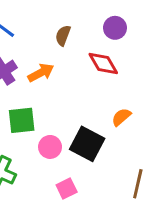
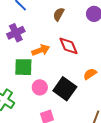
red diamond: (103, 64) -> (69, 46), moved
orange arrow: (41, 73) -> (41, 50), moved

